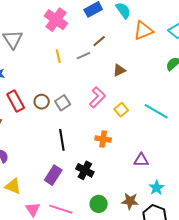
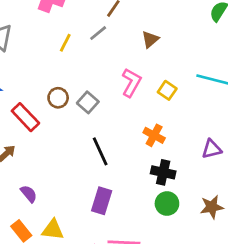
yellow line: (58, 56) -> (65, 43), turned 56
brown circle: (42, 102) -> (58, 98), moved
orange cross: (103, 139) -> (154, 135), turned 35
black cross: (85, 170) -> (163, 172), moved
green circle: (99, 204) -> (167, 204), moved

